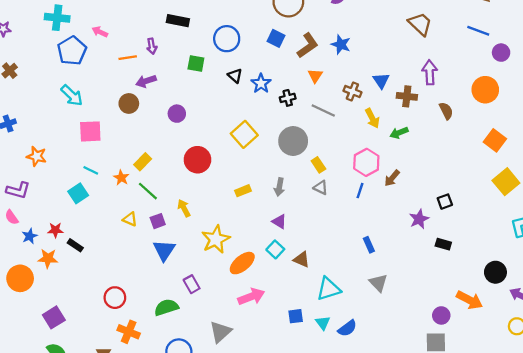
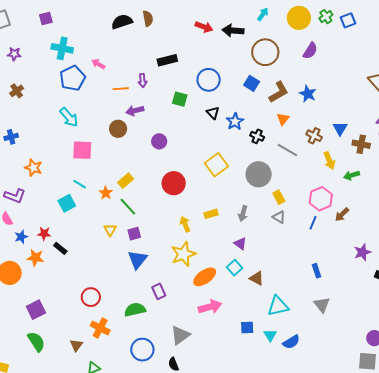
black rectangle: (178, 21) -> (167, 60), turned -30
black cross: (288, 98) -> (257, 136), turned 32
yellow arrow: (184, 208) -> (185, 224), moved
yellow triangle: (130, 219) -> (110, 230), turned 32

